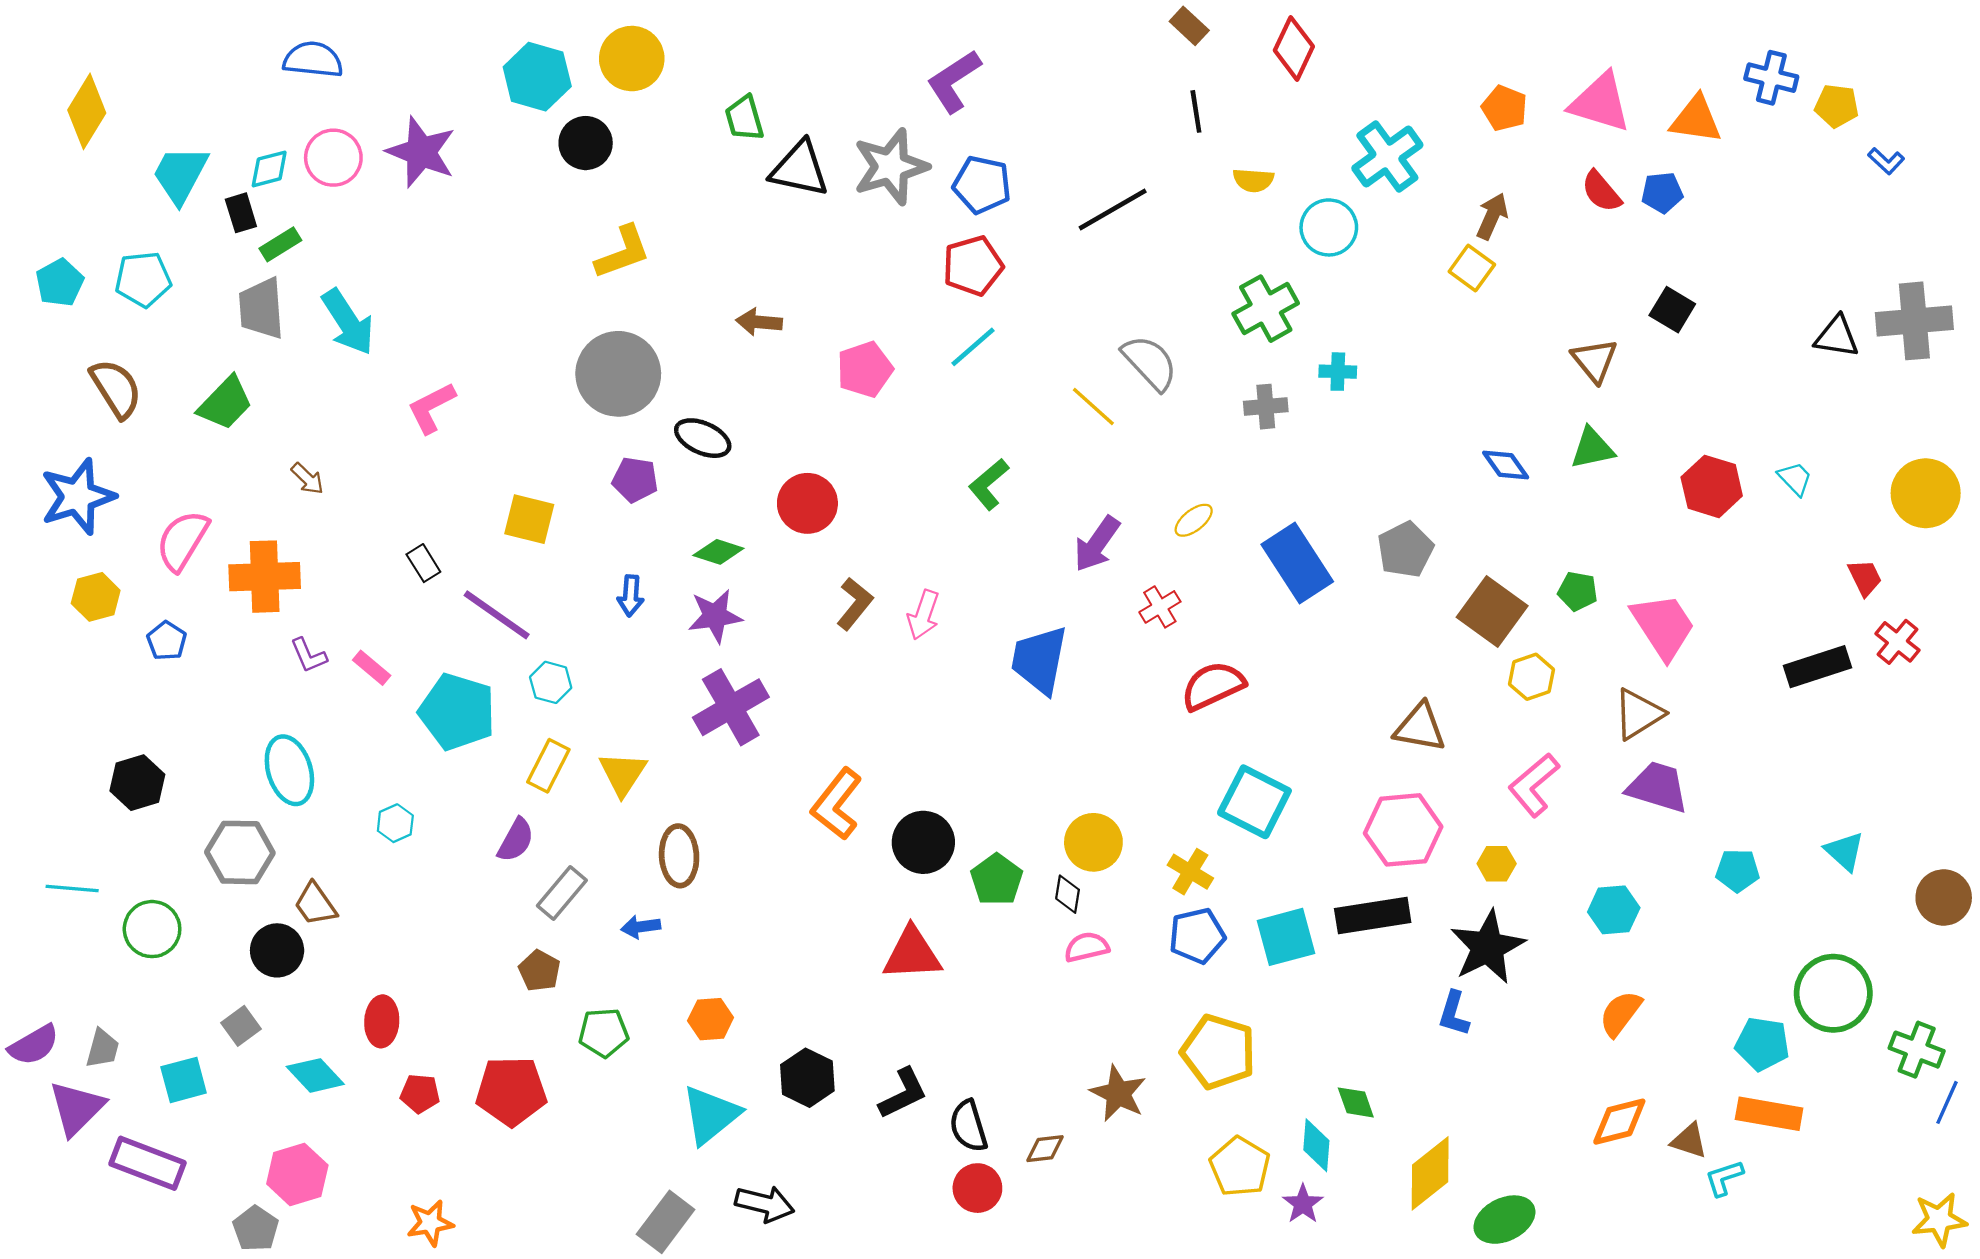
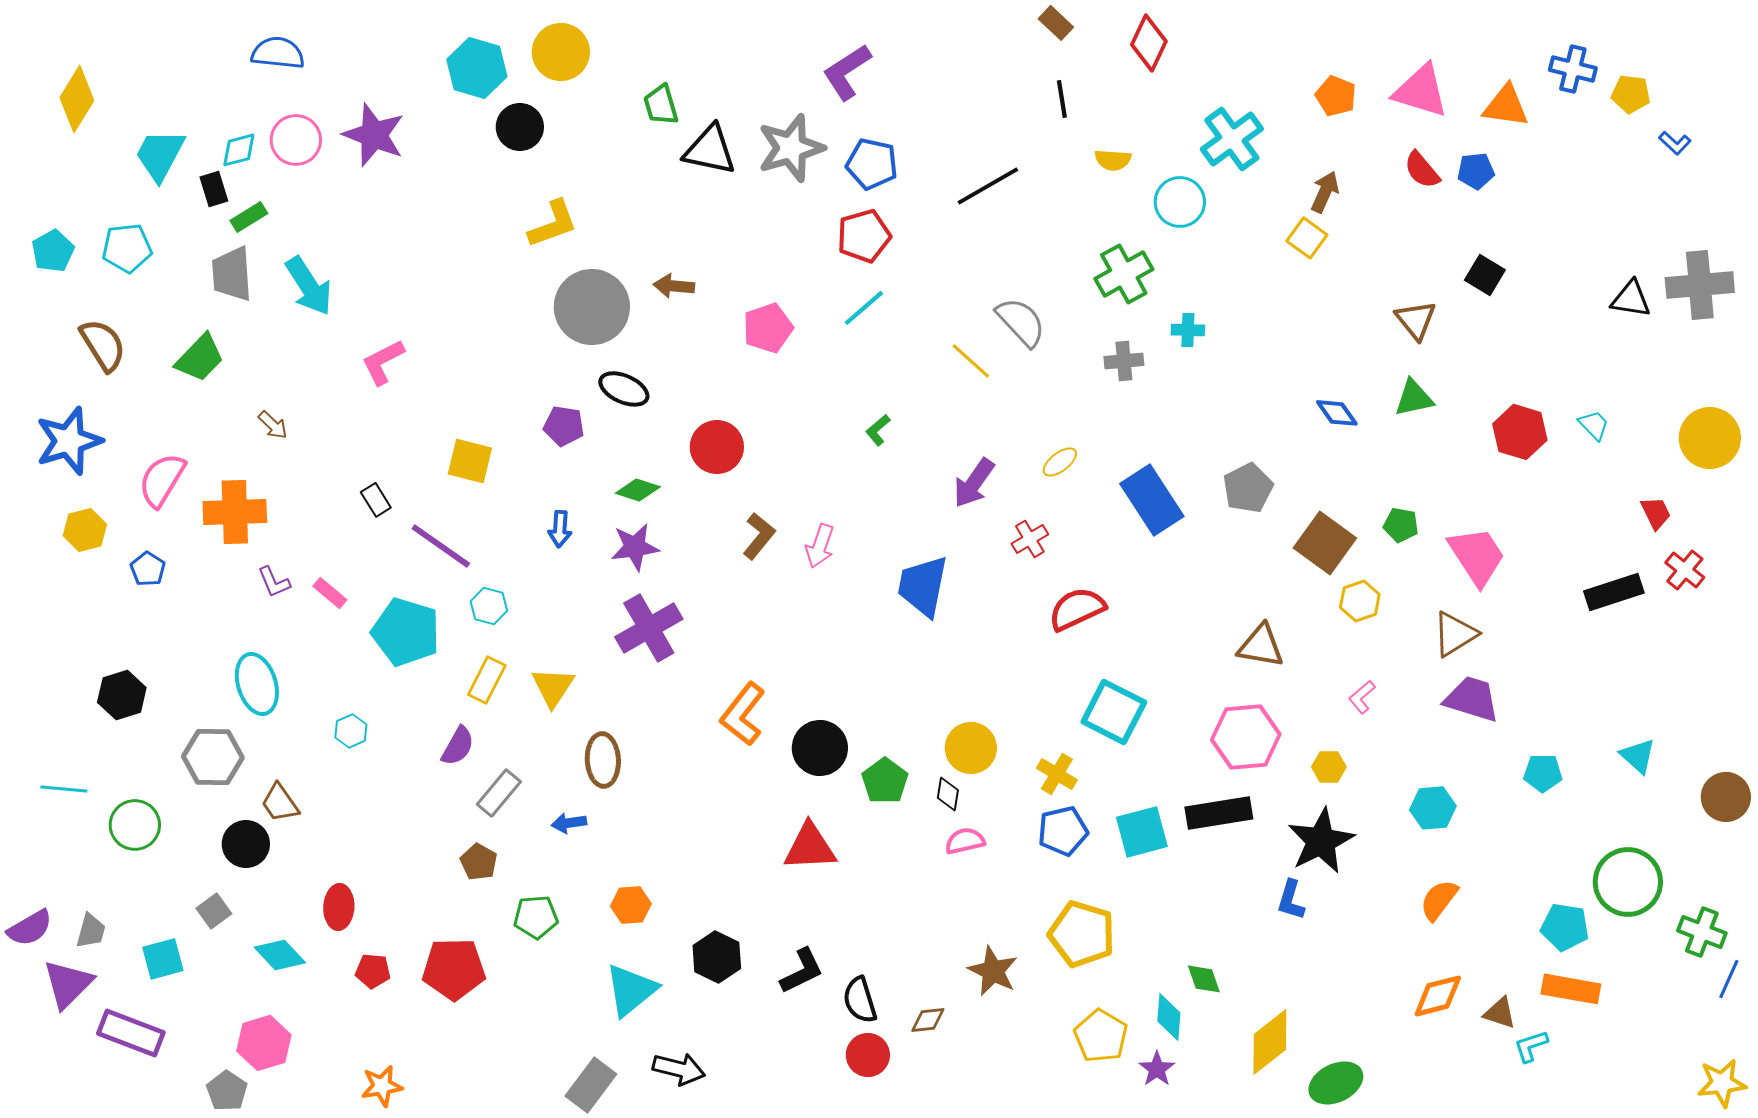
gray circle: (618, 374) -> (592, 307), moved
green L-shape: (989, 484) -> (878, 430), size x0.7
pink L-shape: (1534, 785) -> (1362, 697), size x0.6

